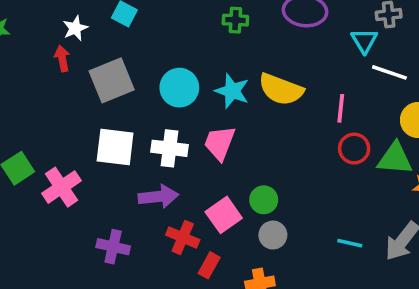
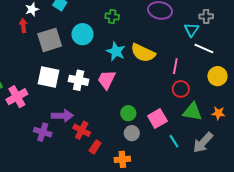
green cross: (235, 20) -> (112, 17), moved
cyan circle: (179, 88) -> (83, 34), moved
green triangle: (395, 159) -> (192, 112), moved
purple arrow: (158, 197) -> (62, 116), moved
pink square: (224, 215) -> (157, 119), moved
cyan line: (350, 243) -> (174, 141), turned 40

